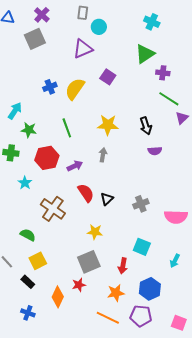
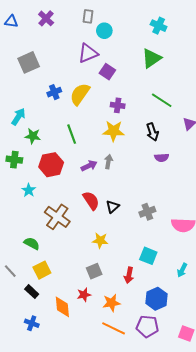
gray square: (35, 39) -> (29, 62), moved
purple cross: (163, 73) -> (118, 105), moved
purple square: (108, 77) -> (107, 72), moved
green line: (169, 99) -> (162, 100), moved
purple arrow: (75, 166) -> (89, 166), moved
gray square: (89, 262) -> (94, 271), size x0.7
orange star: (116, 293) -> (112, 303), moved
orange diamond: (58, 297) -> (62, 307), turned -30

